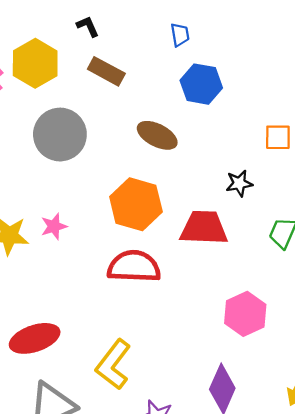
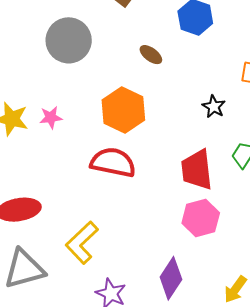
brown ellipse: (157, 135) -> (151, 55), size x0.7
black star: (239, 183) -> (214, 107), turned 30
red trapezoid: (204, 228) -> (197, 170), moved, turned -108

